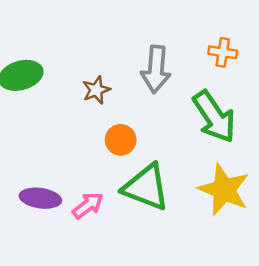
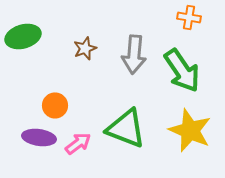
gray arrow: (156, 69) -> (134, 54), moved
orange circle: (121, 140) -> (55, 105), moved

